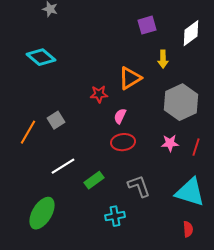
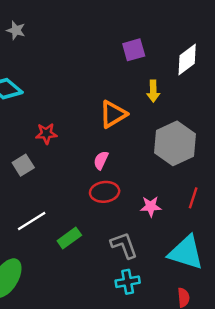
red star: (99, 94) -> (46, 134), moved
pink star: (170, 143) -> (151, 206), moved
cyan cross: (115, 216) -> (128, 282), moved

